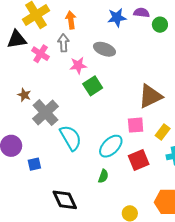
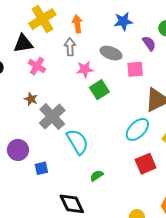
purple semicircle: (141, 13) -> (149, 43), moved, turned 49
pink cross: (41, 54) -> (37, 66), moved
pink square: (136, 125) -> (135, 69), moved
cyan ellipse: (111, 146) -> (137, 129), moved
green semicircle: (103, 176) -> (97, 176), moved, turned -144

